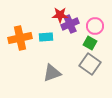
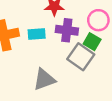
purple cross: (70, 24) -> (67, 30), moved, turned 30
gray square: (90, 64) -> (81, 57), moved

